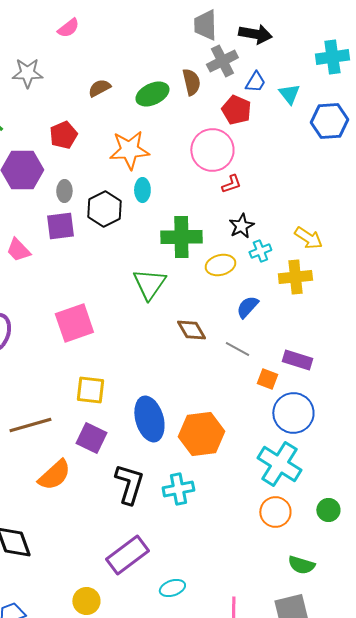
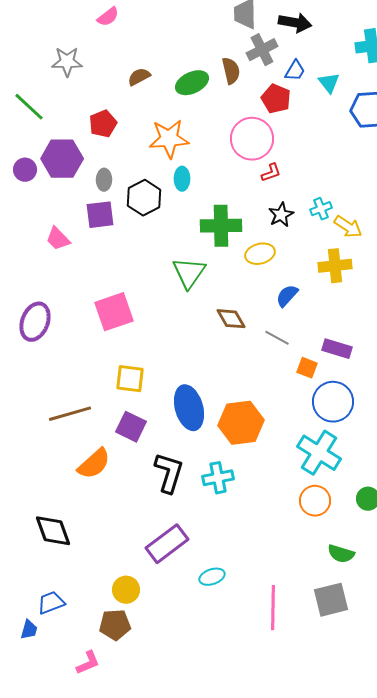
cyan cross: (260, 251) -> (321, 209), moved

